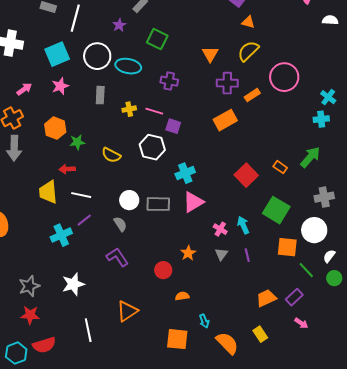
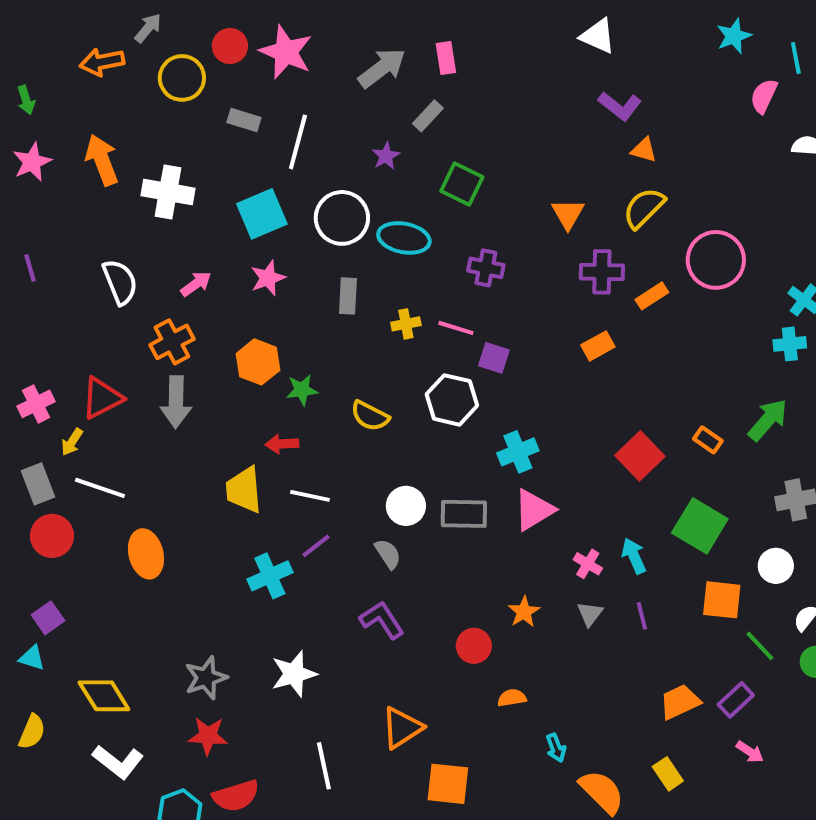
orange rectangle: (225, 120) -> (598, 346), size x0.7
white circle: (314, 230) -> (776, 566), size x0.7
orange square: (177, 339) -> (448, 784), moved

